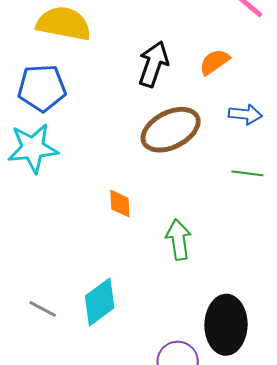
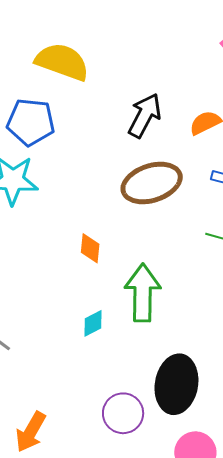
green arrow: (179, 240) -> (143, 293), size x1.4
cyan diamond: (100, 302) -> (93, 323), moved, size x0.6

